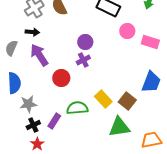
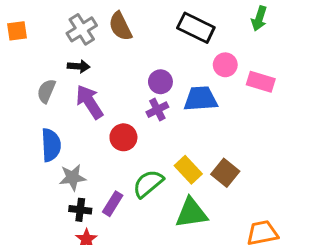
blue trapezoid: (151, 82) -> (201, 99), moved, turned -115
green semicircle: (77, 108) -> (148, 184), turned -35
black cross: (33, 125) -> (80, 210), turned 32
green triangle: (119, 127) -> (191, 213), moved

